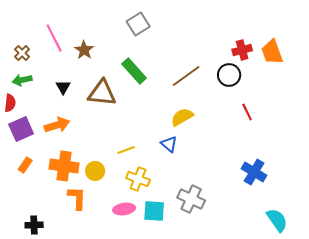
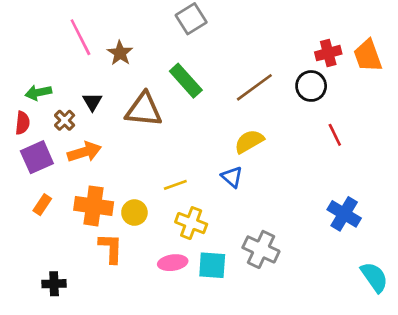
brown cross: (22, 53) -> (65, 120), moved

